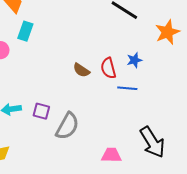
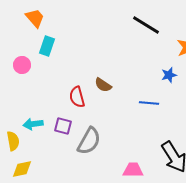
blue star: (134, 60) -> (169, 75), moved
red semicircle: (108, 68) -> (77, 97), moved

